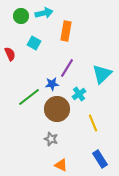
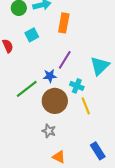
cyan square: (34, 43) -> (32, 35), turned 32
cyan cross: (79, 94) -> (77, 86), turned -32
yellow line: (93, 123) -> (86, 106), moved

